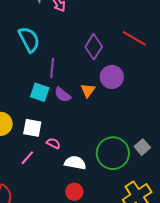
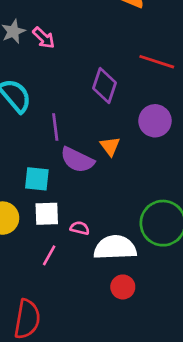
purple circle: (112, 77) -> (155, 121), moved
cyan square: (40, 92) -> (37, 179), moved
purple semicircle: (63, 95) -> (77, 160), size x1.4
white semicircle: (75, 163) -> (115, 248), size x1.4

